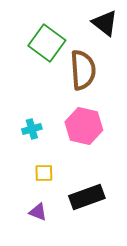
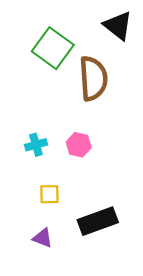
pink hexagon: (84, 126) -> (79, 145), moved, size x0.6

